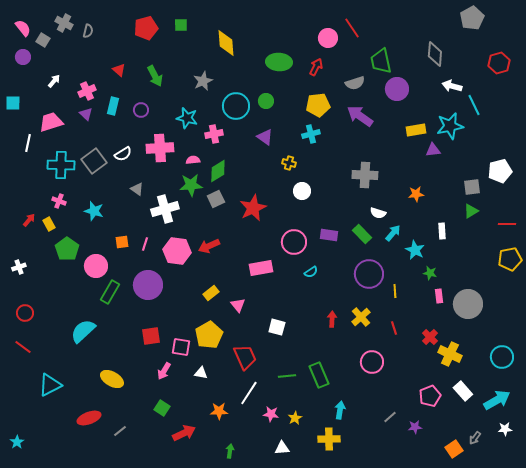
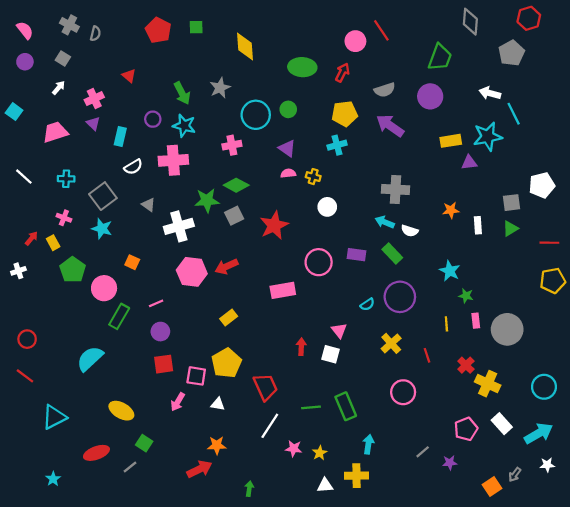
gray pentagon: (472, 18) -> (511, 53), moved
red pentagon: (146, 28) -> (158, 30), turned -30
gray square: (43, 40) -> (63, 58), moved
gray diamond: (435, 54) -> (470, 22), moved
green trapezoid: (381, 61) -> (440, 57), moved, turned -148
red hexagon: (499, 63) -> (529, 18), moved
green arrow: (155, 76) -> (182, 93), moved
cyan square: (13, 103) -> (14, 112), turned 35
cyan rectangle: (113, 106) -> (120, 136), moved
cyan star: (187, 118) -> (184, 126), moved
white line: (28, 143) -> (24, 177), moved, turned -60
pink semicircle: (193, 160) -> (288, 173), moved
gray square: (94, 161) -> (103, 196), moved
cyan cross: (61, 165) -> (66, 179), size x0.6
green diamond: (218, 171) -> (236, 185), turned 60
white rectangle: (442, 231) -> (478, 225), moved
cyan arrow: (393, 233) -> (385, 222), moved, turned -108
orange square: (122, 242) -> (132, 262), turned 32
pink line: (145, 244) -> (156, 303), moved, turned 48
white cross: (19, 267) -> (18, 271), moved
cyan semicircle: (311, 272) -> (367, 304), moved
purple circle: (148, 285) -> (160, 332), moved, size x0.6
yellow line: (395, 291) -> (446, 324), moved
pink triangle: (238, 305) -> (339, 330), moved
red arrow: (332, 319) -> (301, 347), moved
white square: (277, 327) -> (331, 354), moved
green square: (162, 408) -> (144, 443), moved
orange star: (219, 411) -> (217, 445), moved
cyan star: (17, 442) -> (53, 479), moved
white triangle: (282, 448) -> (325, 485), moved

